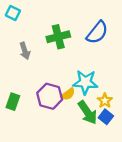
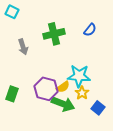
blue semicircle: (97, 32) -> (90, 30), size x0.6
yellow star: (105, 101) -> (82, 93), moved
green arrow: (88, 112) -> (63, 104), moved, turned -35

